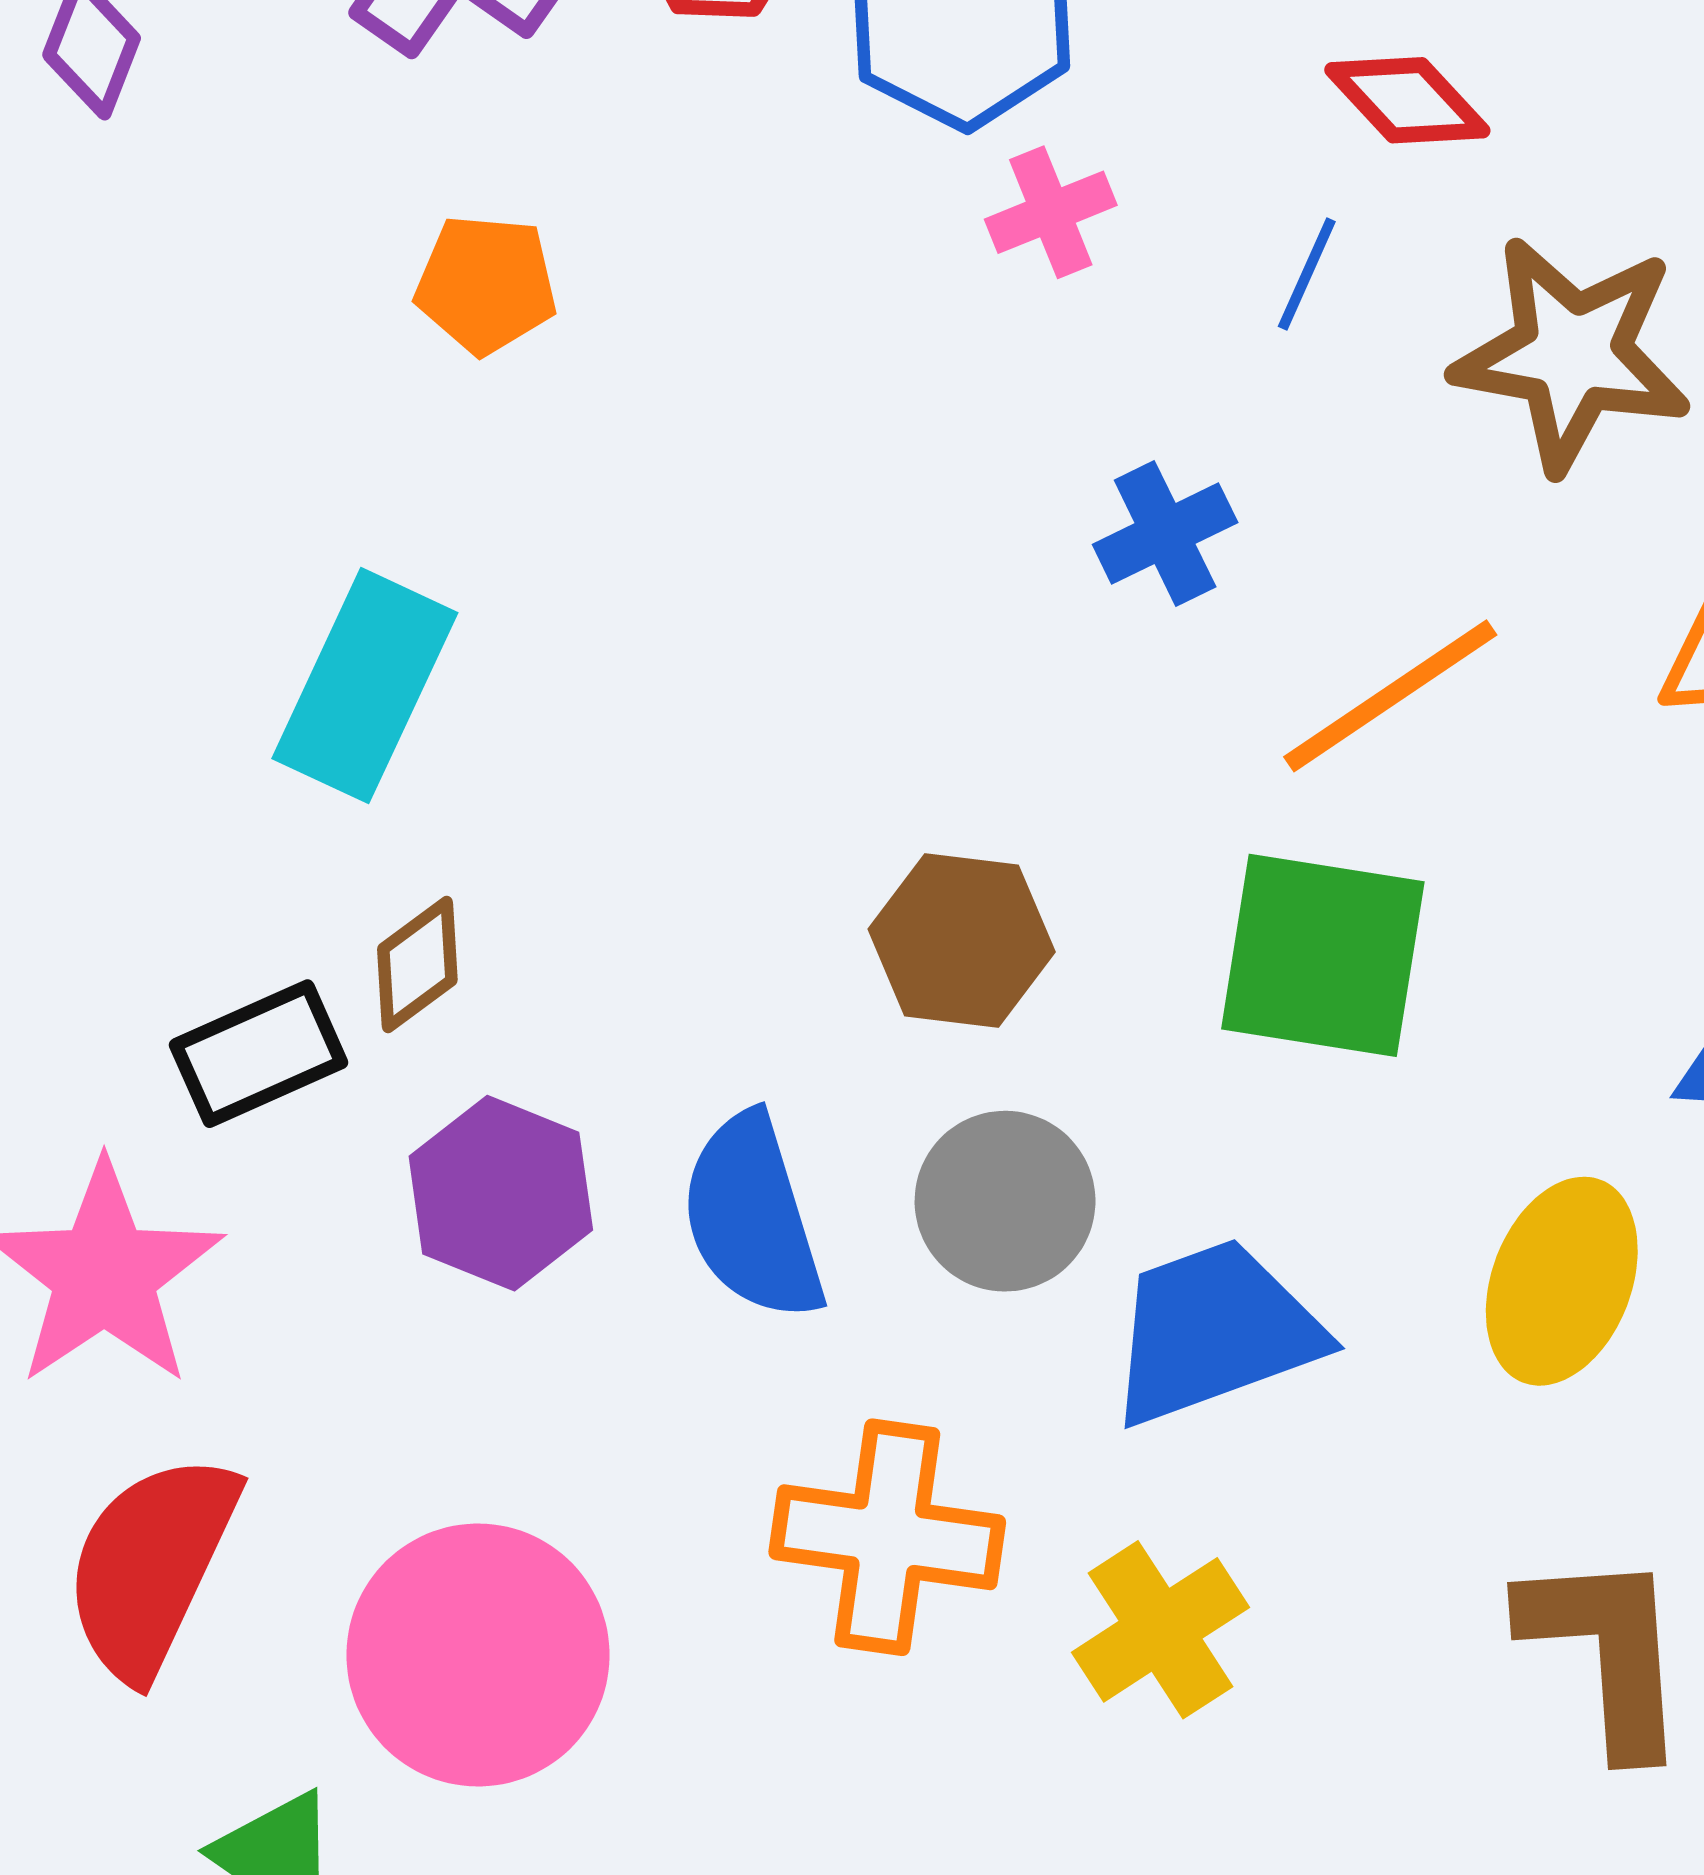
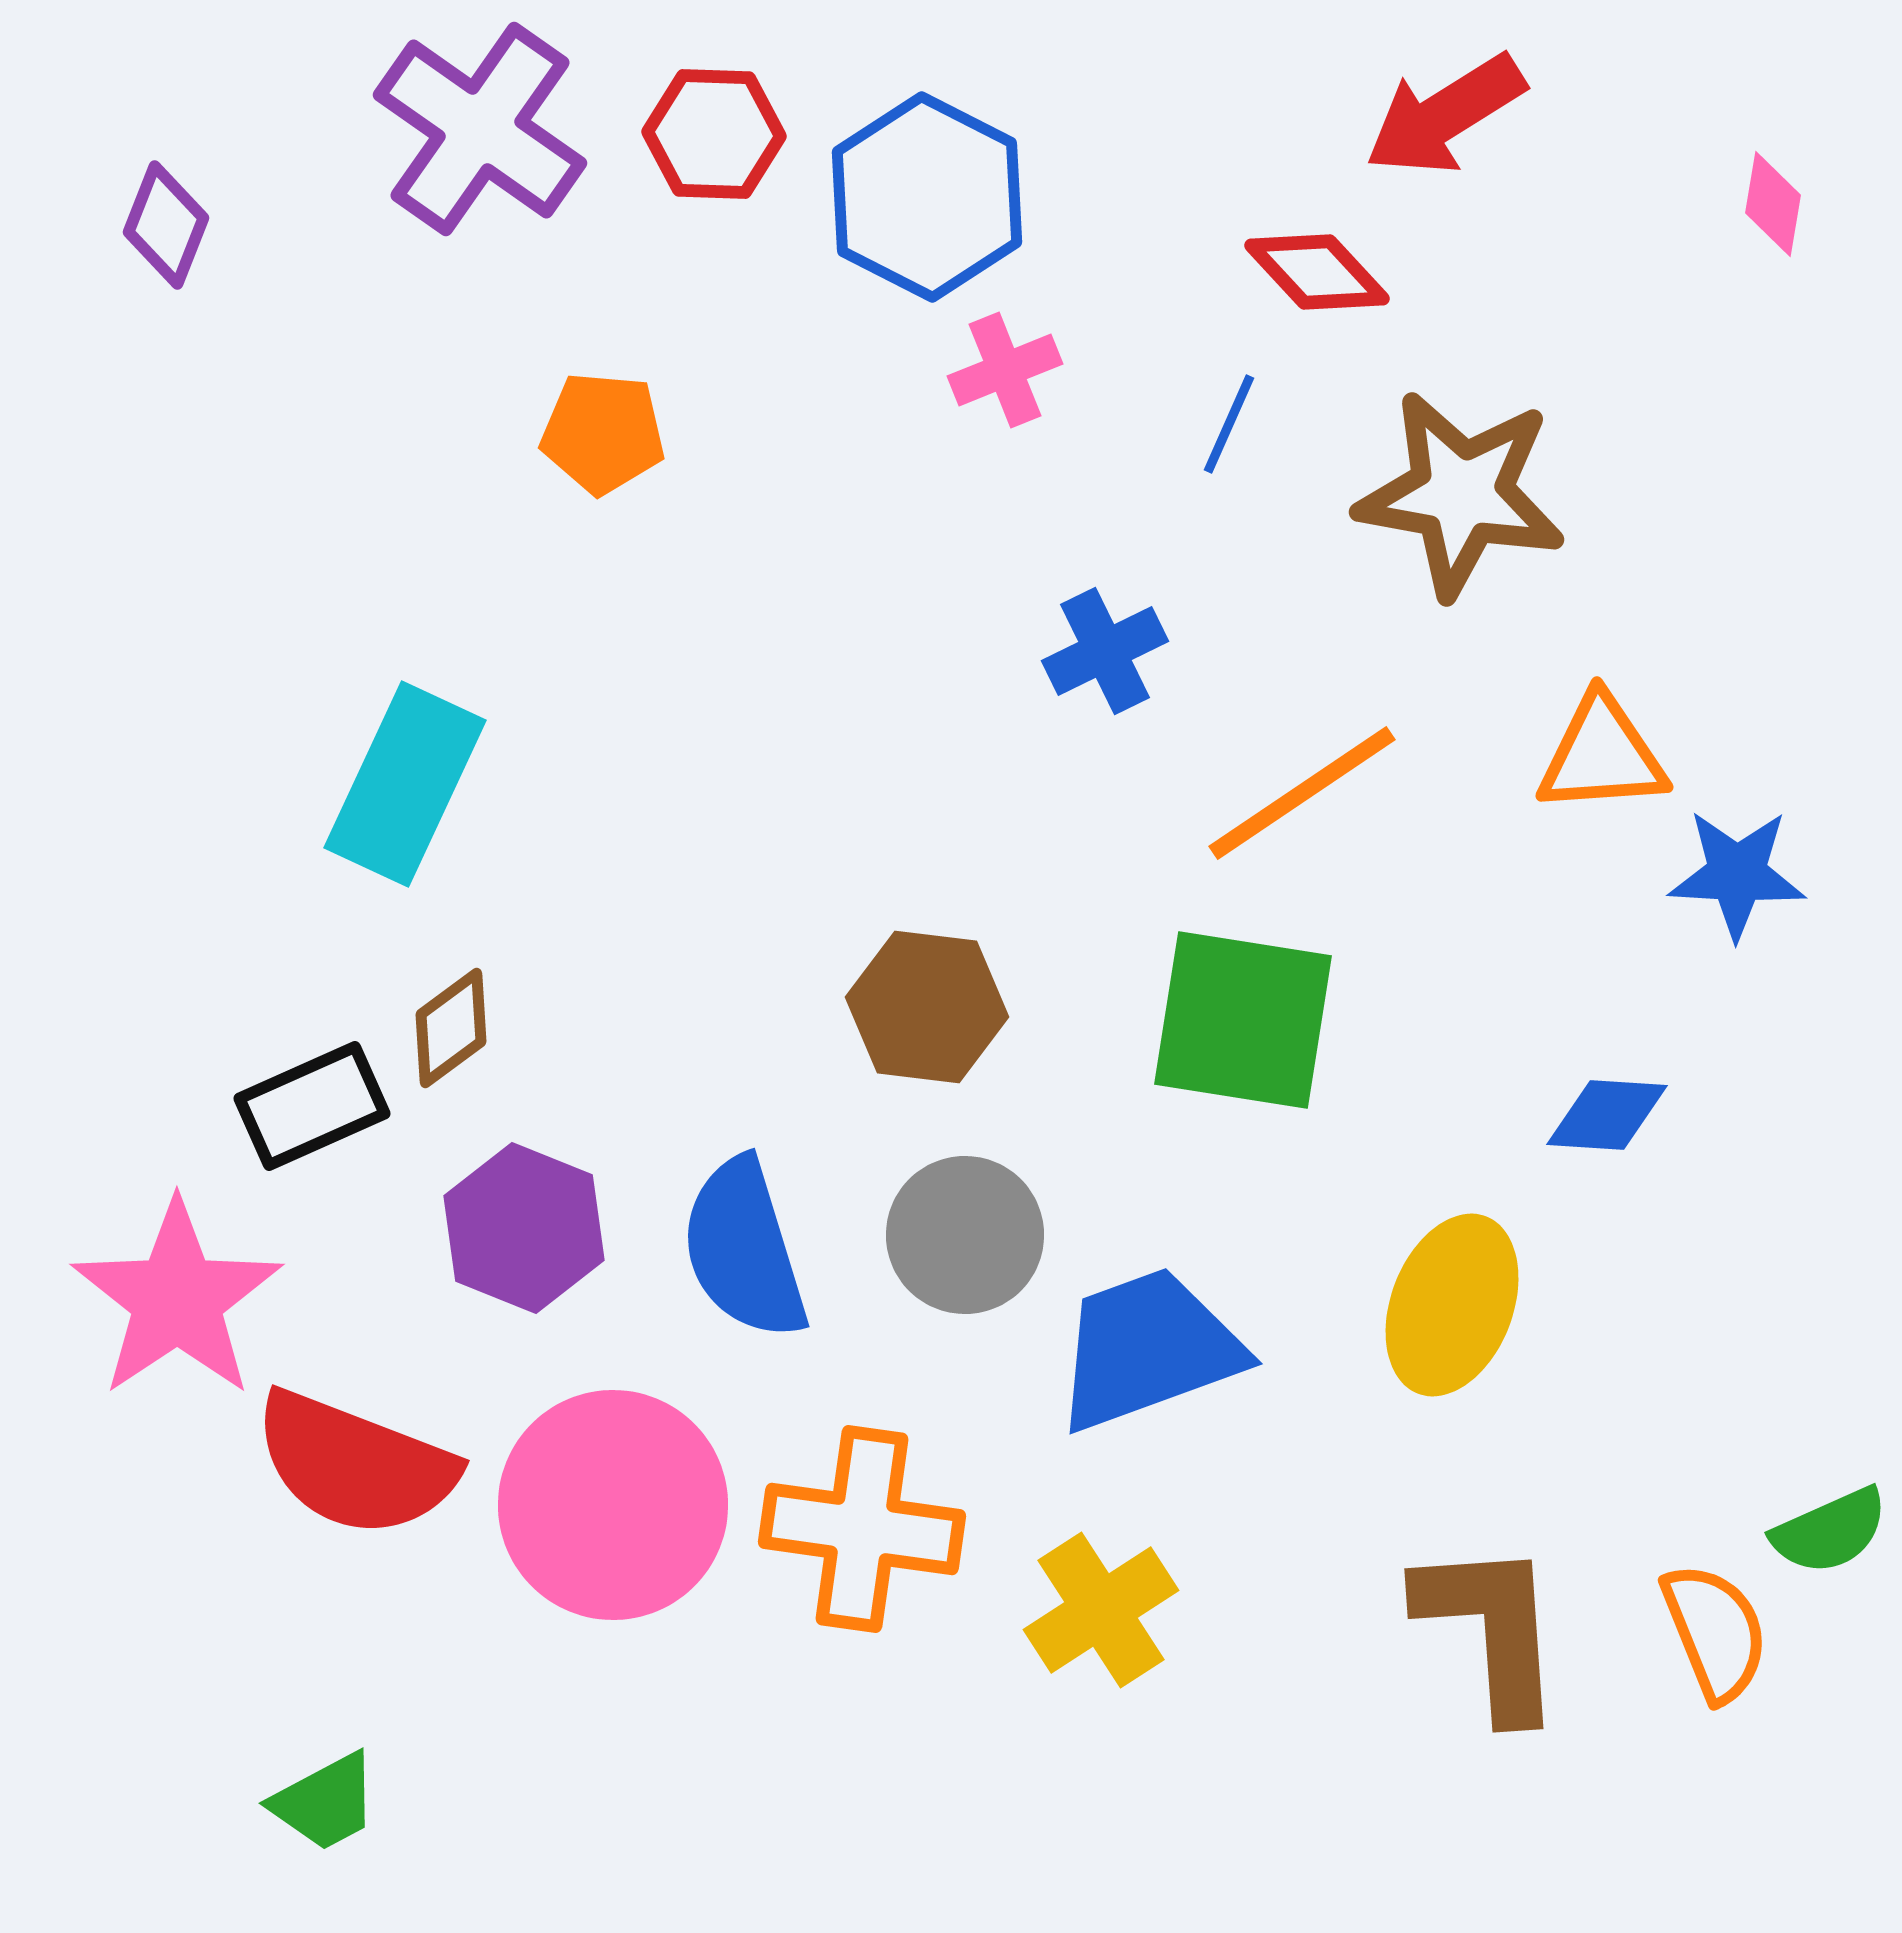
orange pentagon: (486, 284) -> (603, 433), moved
red semicircle: (151, 1566) -> (355, 1464), moved, turned -94
pink circle: (478, 1655) -> (613, 1505), moved

